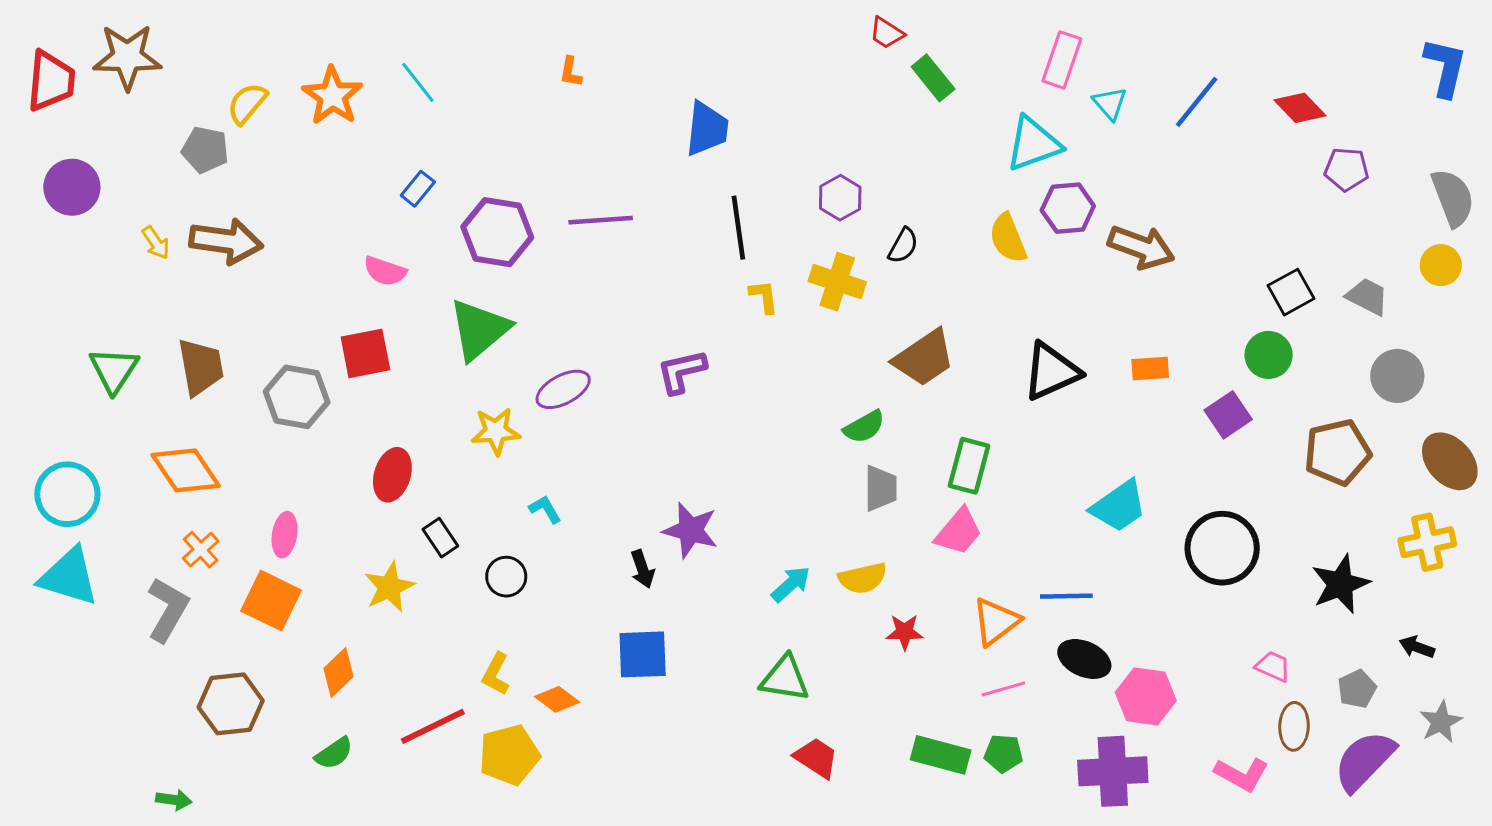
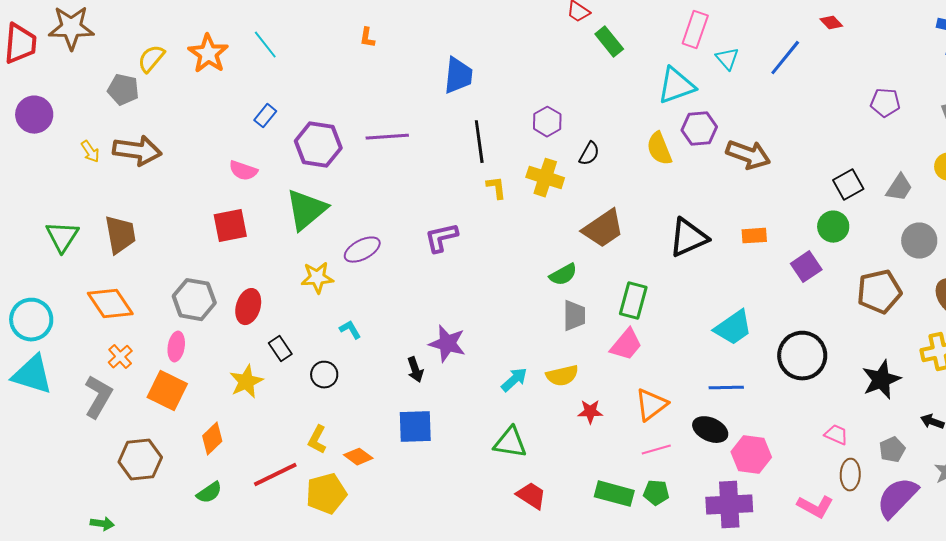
red diamond: (1300, 108) -> (831, 23), moved, size x0.7
gray trapezoid: (1367, 297) -> (899, 188), turned 96
gray hexagon: (297, 397) -> (194, 300), moved
blue line: (1066, 596) -> (726, 388), moved

